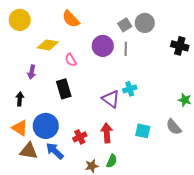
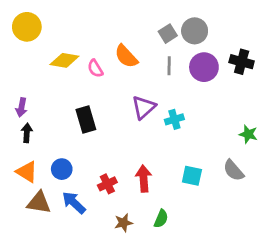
orange semicircle: (71, 19) -> (126, 56), moved
purple circle: (103, 46) -> (204, 67), moved
pink semicircle: (71, 60) -> (95, 68), moved
purple arrow: (32, 72) -> (21, 107), moved
purple triangle: (111, 99) -> (144, 107), moved, turned 42
blue circle: (46, 126) -> (62, 169), size x0.6
green semicircle: (112, 161) -> (161, 219), moved

